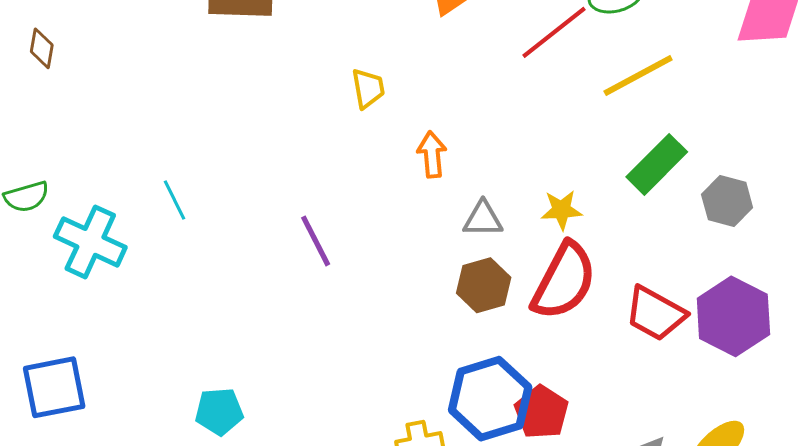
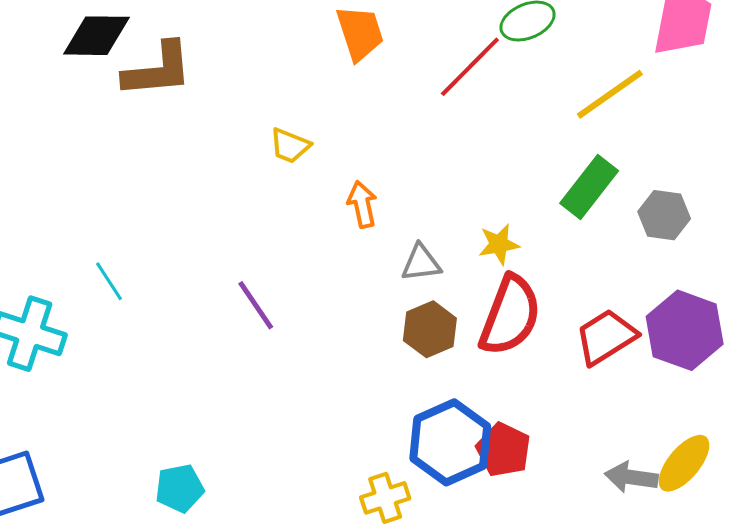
yellow line: (638, 75) -> (610, 94), moved
yellow trapezoid: (368, 88) -> (290, 146), turned 129
red trapezoid: (655, 314) -> (606, 337), turned 126

